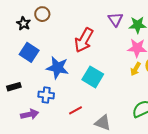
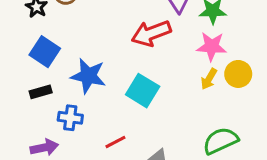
red arrow: (84, 40) -> (151, 33), moved, turned 40
black rectangle: (14, 87) -> (41, 92), moved

